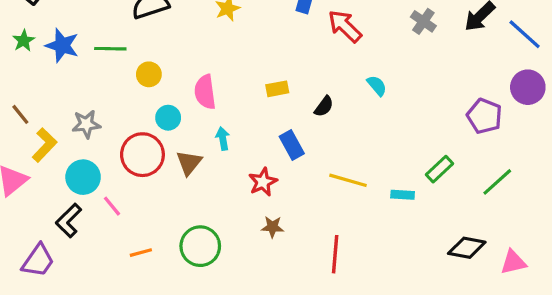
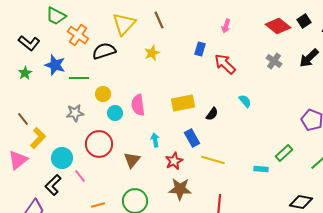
blue star: (62, 45) -> (55, 65), moved
yellow rectangle: (277, 89) -> (183, 103), size x1.6
cyan circle: (168, 118) -> (115, 113), moved
gray star: (86, 124) -> (75, 113), moved
cyan arrow: (223, 139) -> (155, 140), moved
brown triangle: (189, 163) -> (132, 160), moved
yellow line: (348, 180) -> (213, 160), moved
brown star: (272, 227) -> (180, 189), size x1.6

